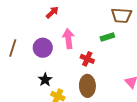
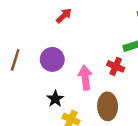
pink arrow: (68, 39) -> (85, 78), moved
red cross: (87, 59) -> (116, 66), moved

